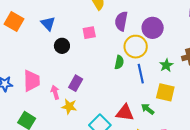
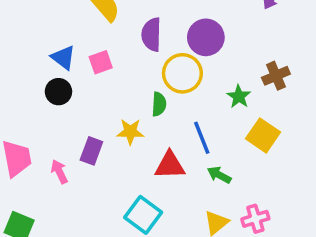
blue triangle: (48, 24) -> (63, 58), moved
blue line: (141, 74) -> (202, 138), moved
yellow square: (165, 92) -> (263, 135), moved, turned 30
yellow star: (69, 106) -> (130, 132), moved
red triangle: (125, 113) -> (170, 165), moved

